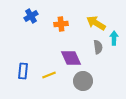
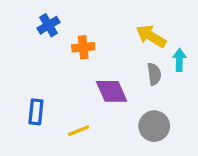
orange cross: (61, 24) -> (83, 47), moved
yellow line: (49, 75) -> (79, 131), moved
gray circle: (83, 81) -> (154, 126), moved

